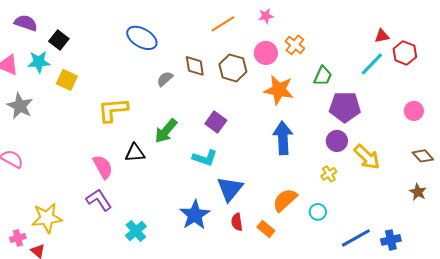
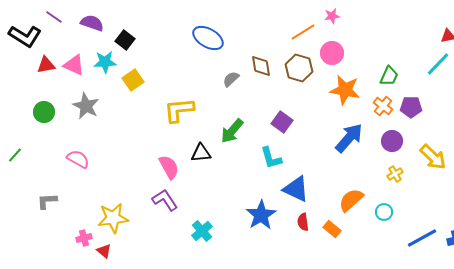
orange line: (223, 24) -> (303, 32), moved
orange cross: (295, 45) -> (383, 106), moved
yellow square: (67, 80) -> (133, 80), turned 30
purple pentagon: (345, 107) -> (411, 107), size x0.7
blue arrow: (283, 138) -> (349, 138), turned 44
purple circle: (337, 141) -> (392, 141), moved
cyan L-shape: (205, 158) -> (271, 158), turned 55
blue triangle: (230, 189) -> (296, 189), turned -44

